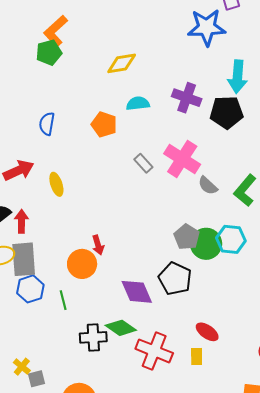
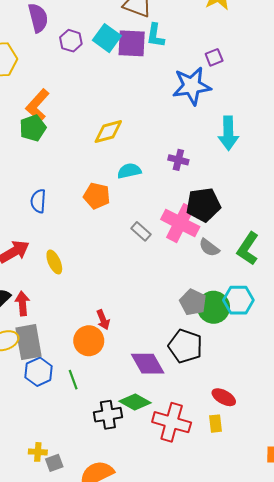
purple cross: (187, 98) -> (178, 160), size x0.7
black pentagon: (227, 112) -> (203, 205), moved
yellow cross: (22, 367) -> (38, 452), turned -30

